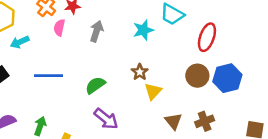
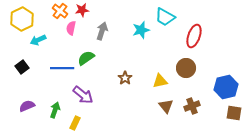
brown star: (140, 72) -> (125, 78), moved
blue hexagon: (227, 78) -> (226, 87), moved
green semicircle: (95, 85) -> (86, 58), moved
yellow triangle: (153, 91) -> (160, 81), moved, turned 35
purple arrow: (106, 119) -> (83, 95), moved

